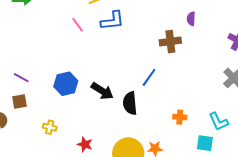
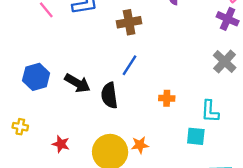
brown cross: (170, 41) -> (129, 22), moved
orange cross: (180, 117) -> (167, 98), moved
cyan L-shape: (218, 122) -> (210, 111), turned 30

